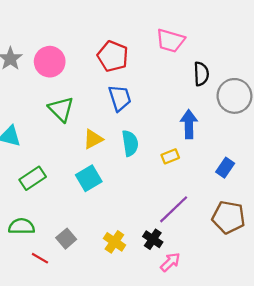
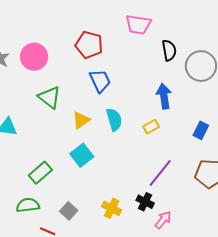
green rectangle: (33, 178) -> (40, 173), moved

